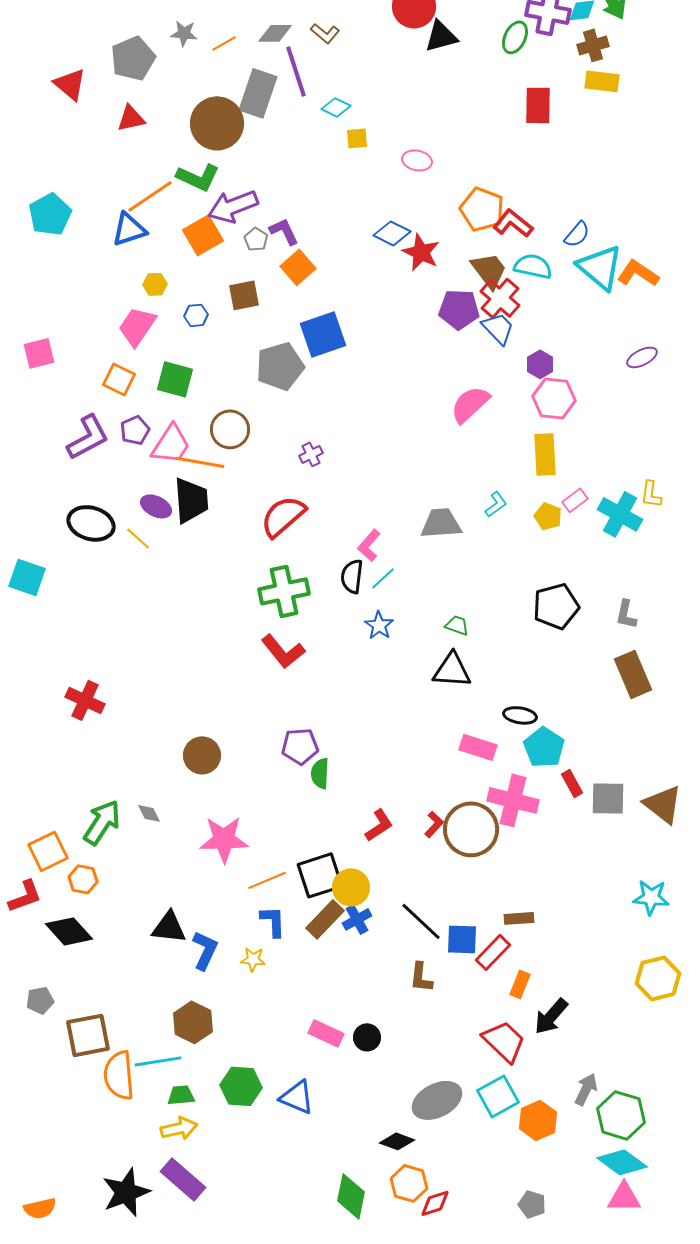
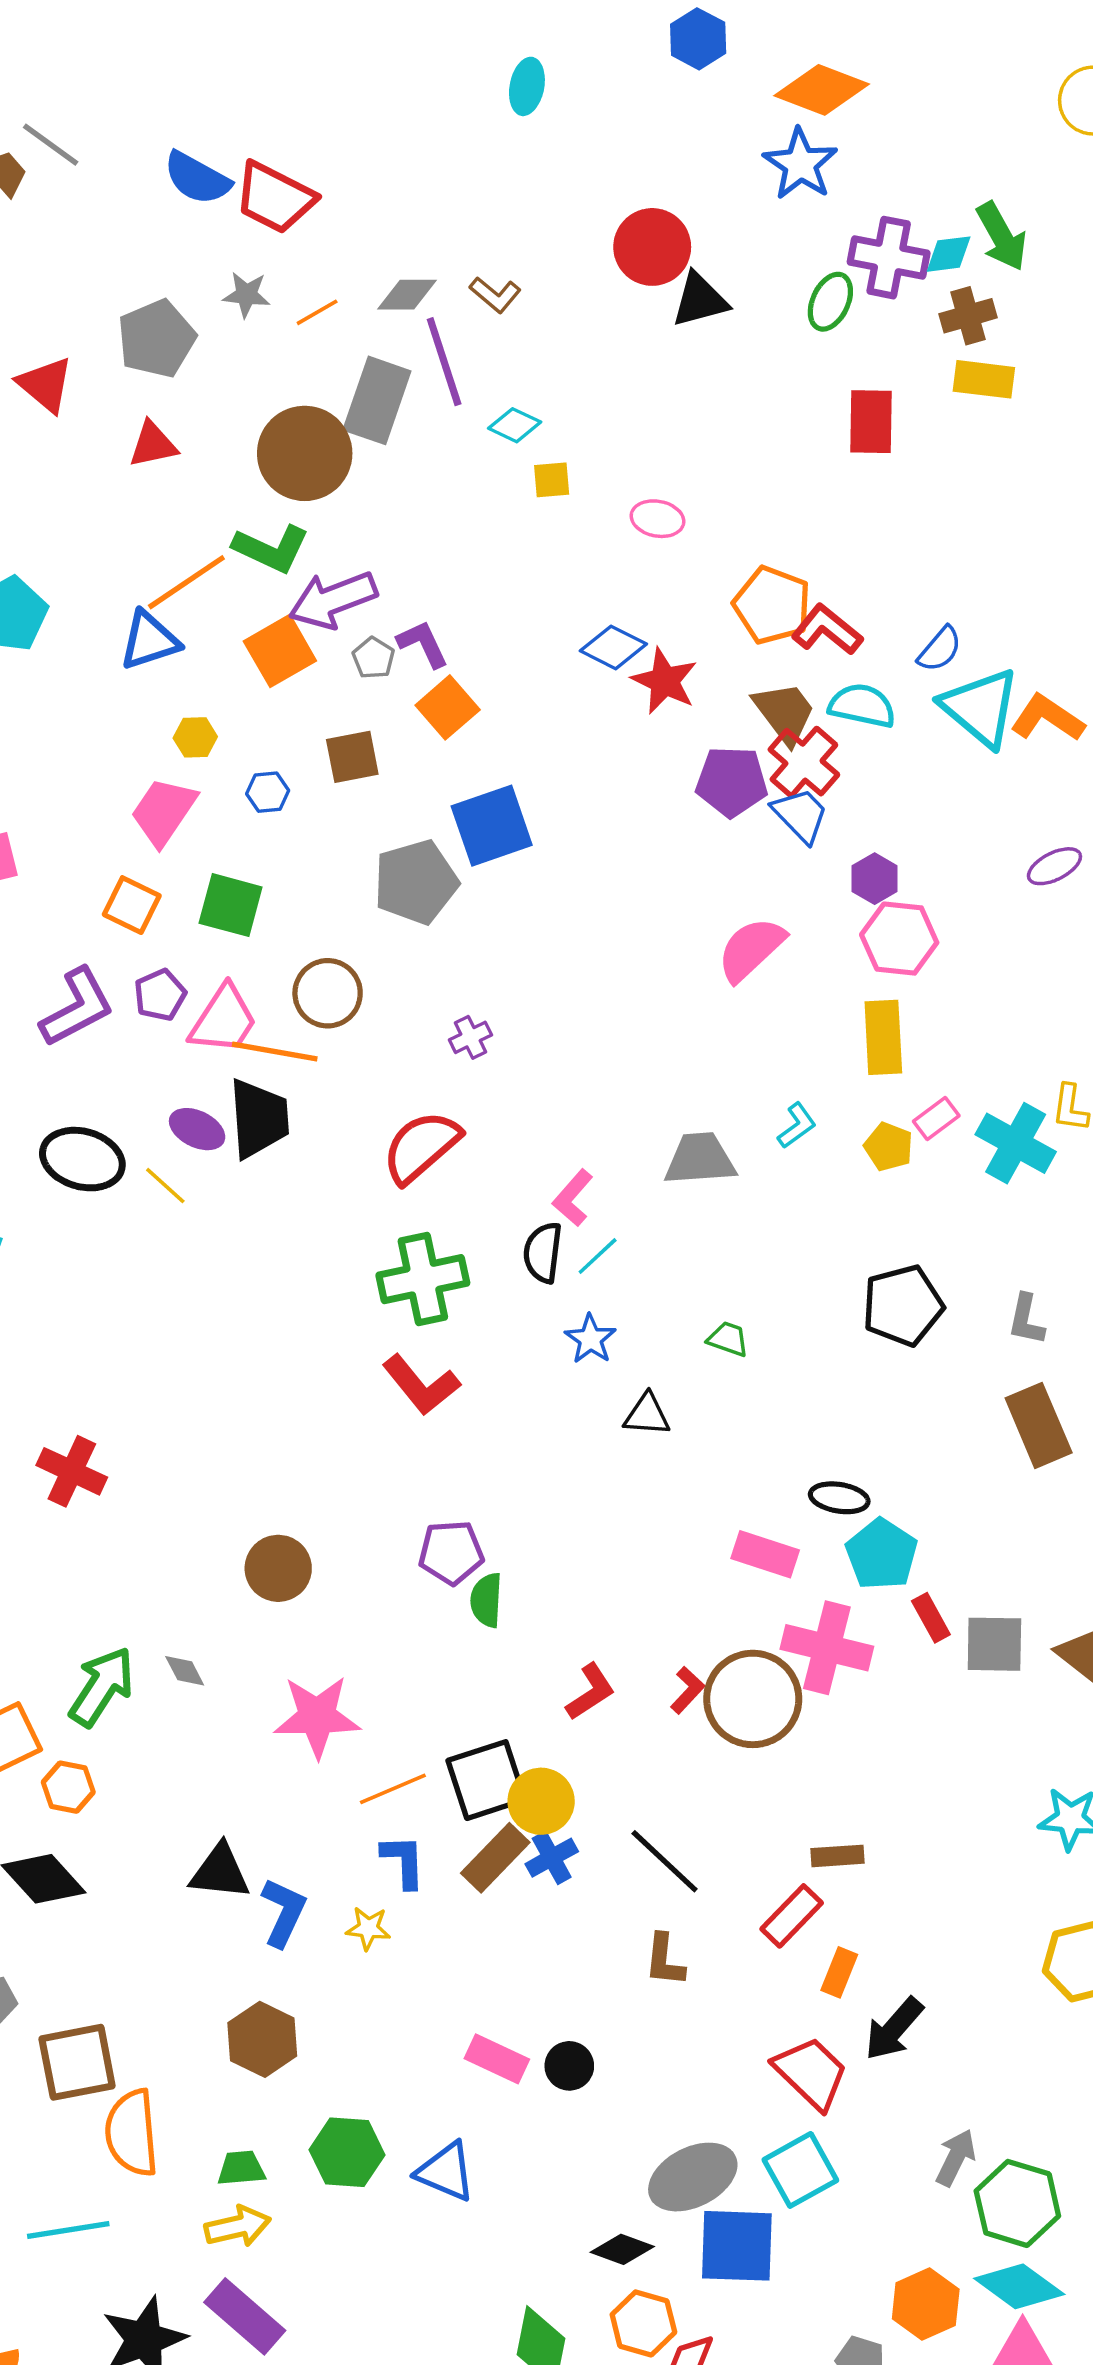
black triangle: (452, 670) -> (647, 1415), moved, size x0.7
blue square: (462, 939) -> (737, 2246), moved, size x1.4
cyan line: (158, 1061) -> (68, 2230), moved
orange hexagon: (538, 1120) -> (926, 2304), moved

